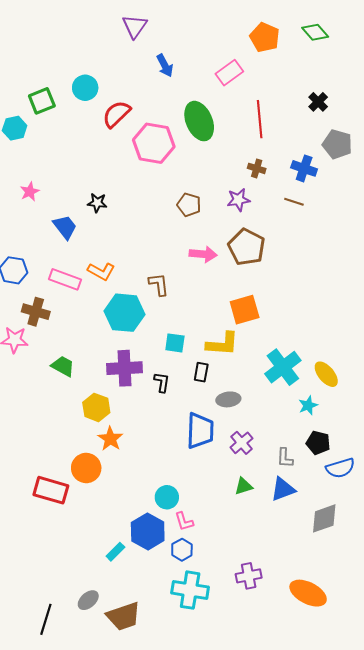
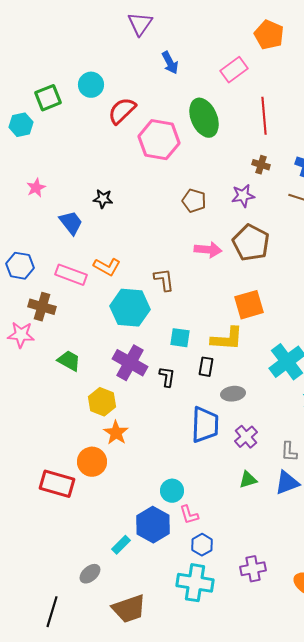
purple cross: (124, 368) -> (130, 363), turned 32
blue hexagon: (182, 550) -> (202, 545), moved
gray ellipse: (88, 600) -> (90, 574), moved

